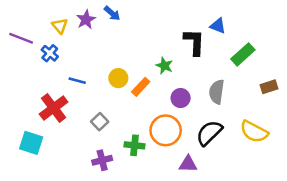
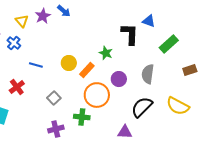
red cross: (54, 108) -> (17, 87), size x0.7
orange circle: (166, 130) -> (97, 95), moved

